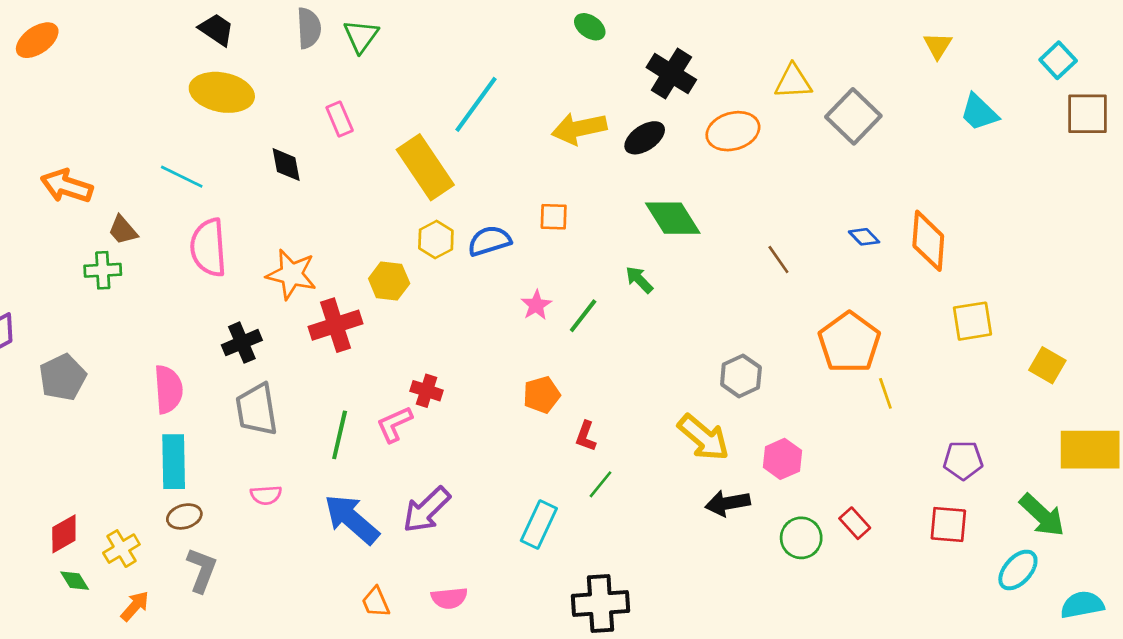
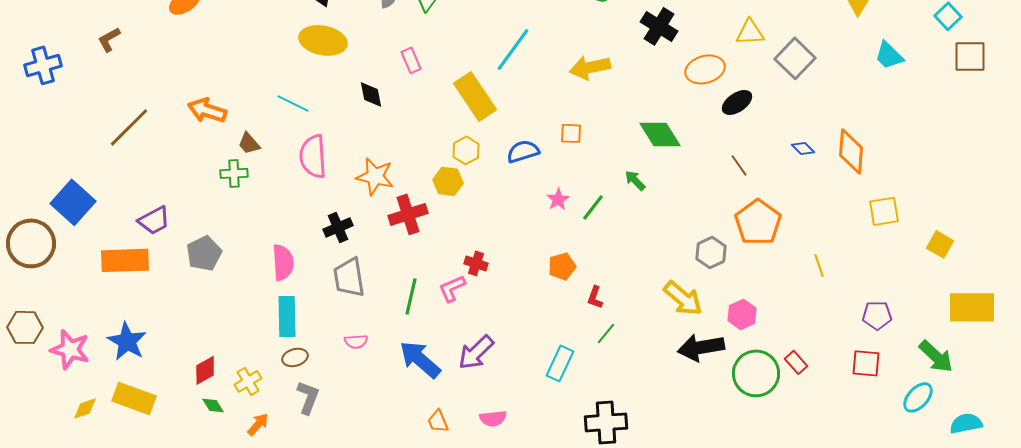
black ellipse: (645, 138) -> (737, 102), moved
yellow hexagon: (436, 240) -> (466, 150), moved
orange pentagon: (849, 343) -> (758, 222), moved
black arrow: (728, 503) -> (701, 347), size x1.4
green circle: (801, 538) -> (756, 373), size x1.5

